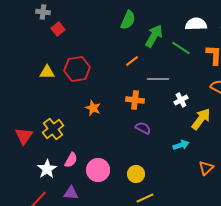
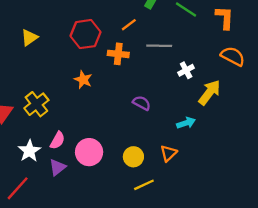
red hexagon: (77, 69) -> (86, 34), moved
yellow triangle: (47, 72) -> (29, 38), turned -35
orange cross: (135, 100) -> (118, 54), moved
orange triangle: (206, 168) -> (169, 153), moved
purple triangle: (71, 193) -> (57, 167), moved, turned -42

